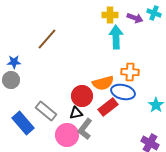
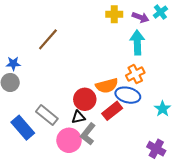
cyan cross: (154, 13) -> (160, 12), turned 32
cyan arrow: (116, 37) -> (137, 43), moved
orange cross: (130, 72) -> (135, 74), turned -30

